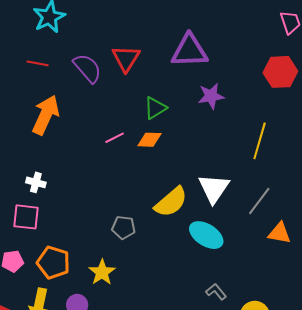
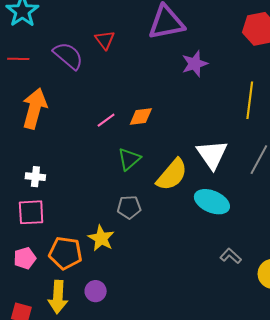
red triangle: (126, 58) -> (105, 40), size x0.7
green triangle: (155, 108) -> (129, 159), moved
yellow star: (102, 272) -> (101, 238), moved

